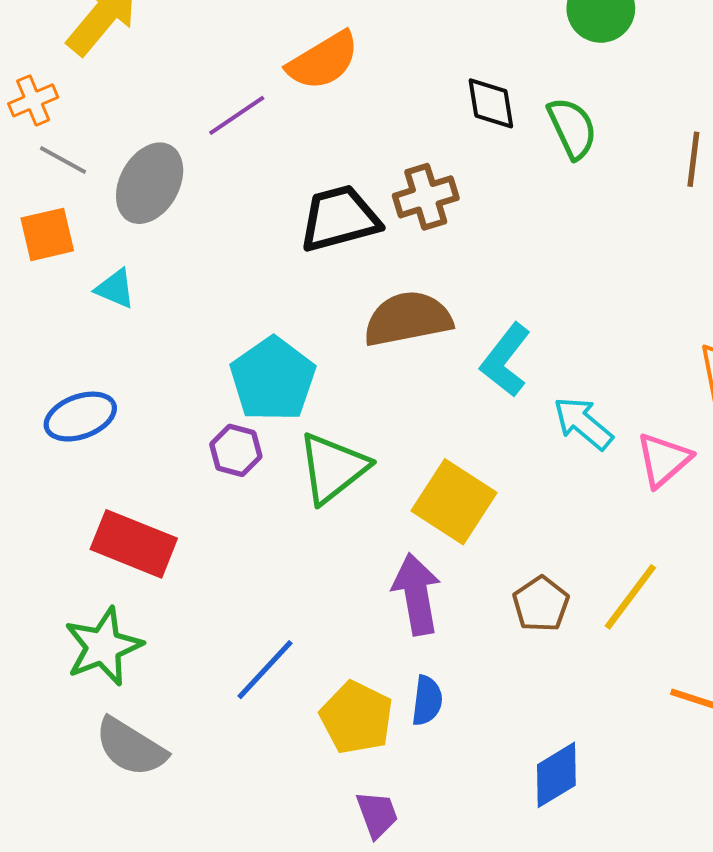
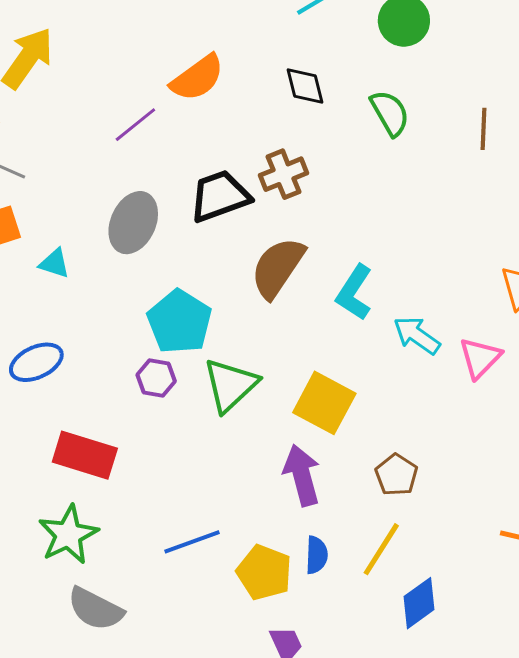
black diamond: (491, 103) -> (305, 86), moved
gray ellipse: (150, 183) -> (133, 223), moved
brown semicircle: (408, 319) -> (278, 268), turned -40
yellow line: (630, 597) -> (381, 549), moved
blue line: (265, 670) -> (192, 542), turned 32

